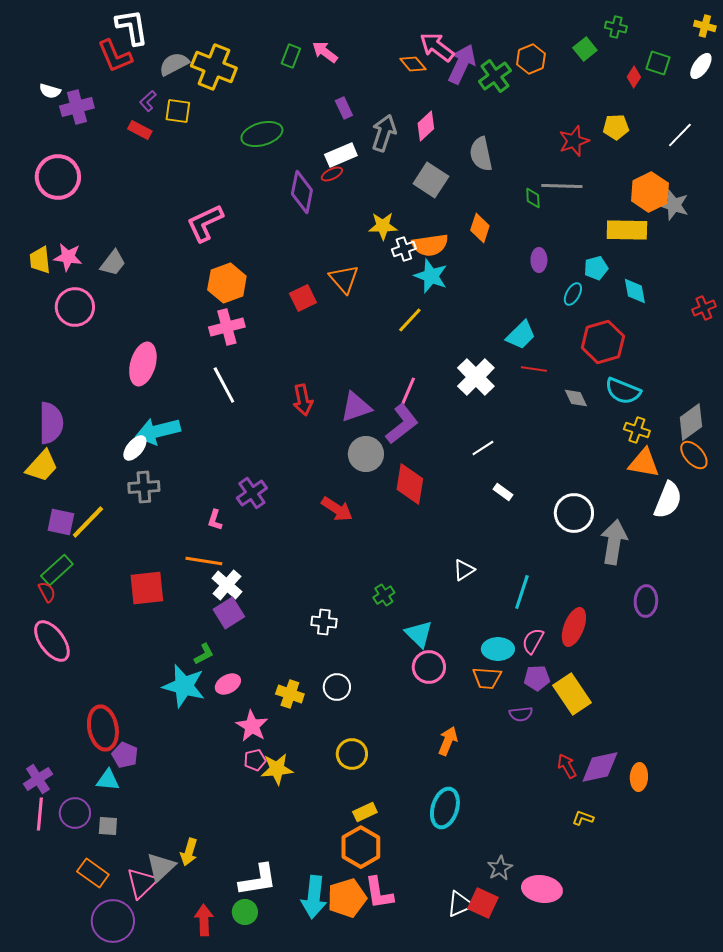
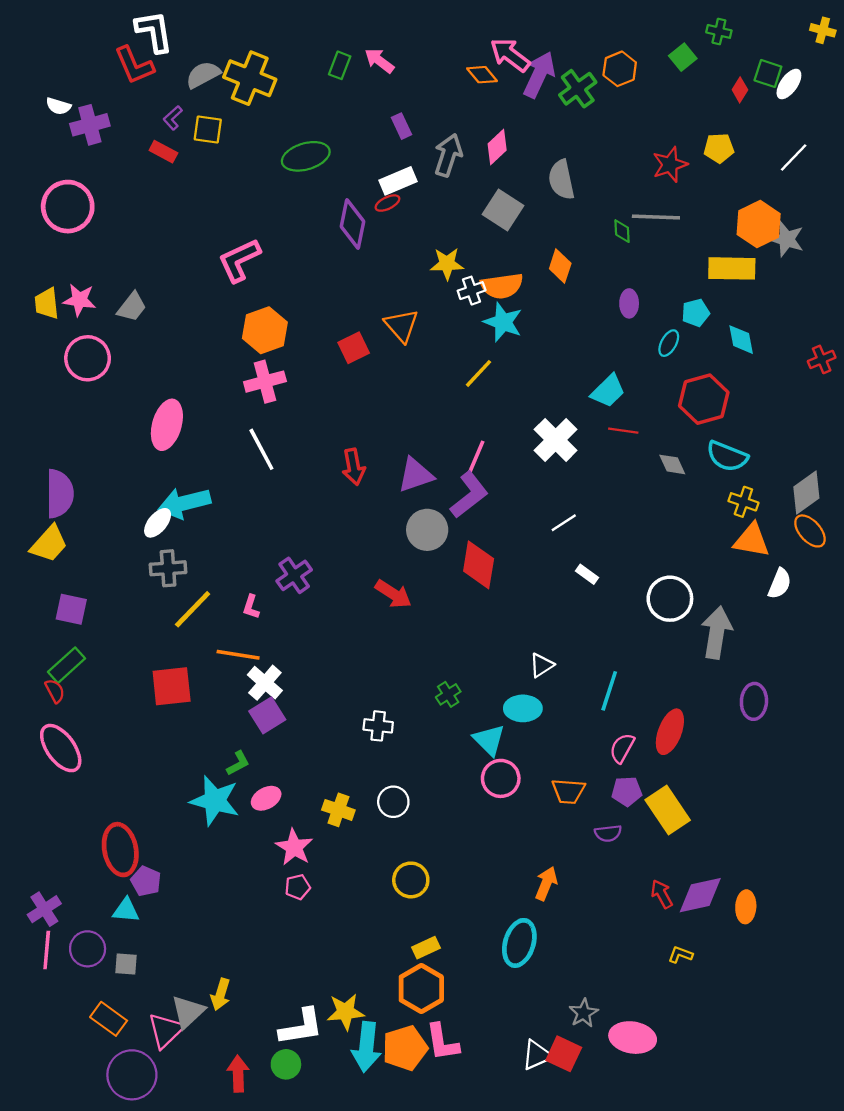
white ellipse: (701, 66) -> (789, 84), moved
white semicircle: (668, 500) -> (780, 584), size x0.7
yellow line: (88, 522) -> (193, 609), moved
cyan ellipse: (498, 649) -> (523, 708), moved
orange arrow: (448, 741) -> (546, 883), moved
yellow star: (277, 769) -> (345, 1012), moved

